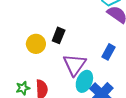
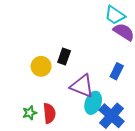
purple triangle: (75, 65) -> (82, 86), turned -40

